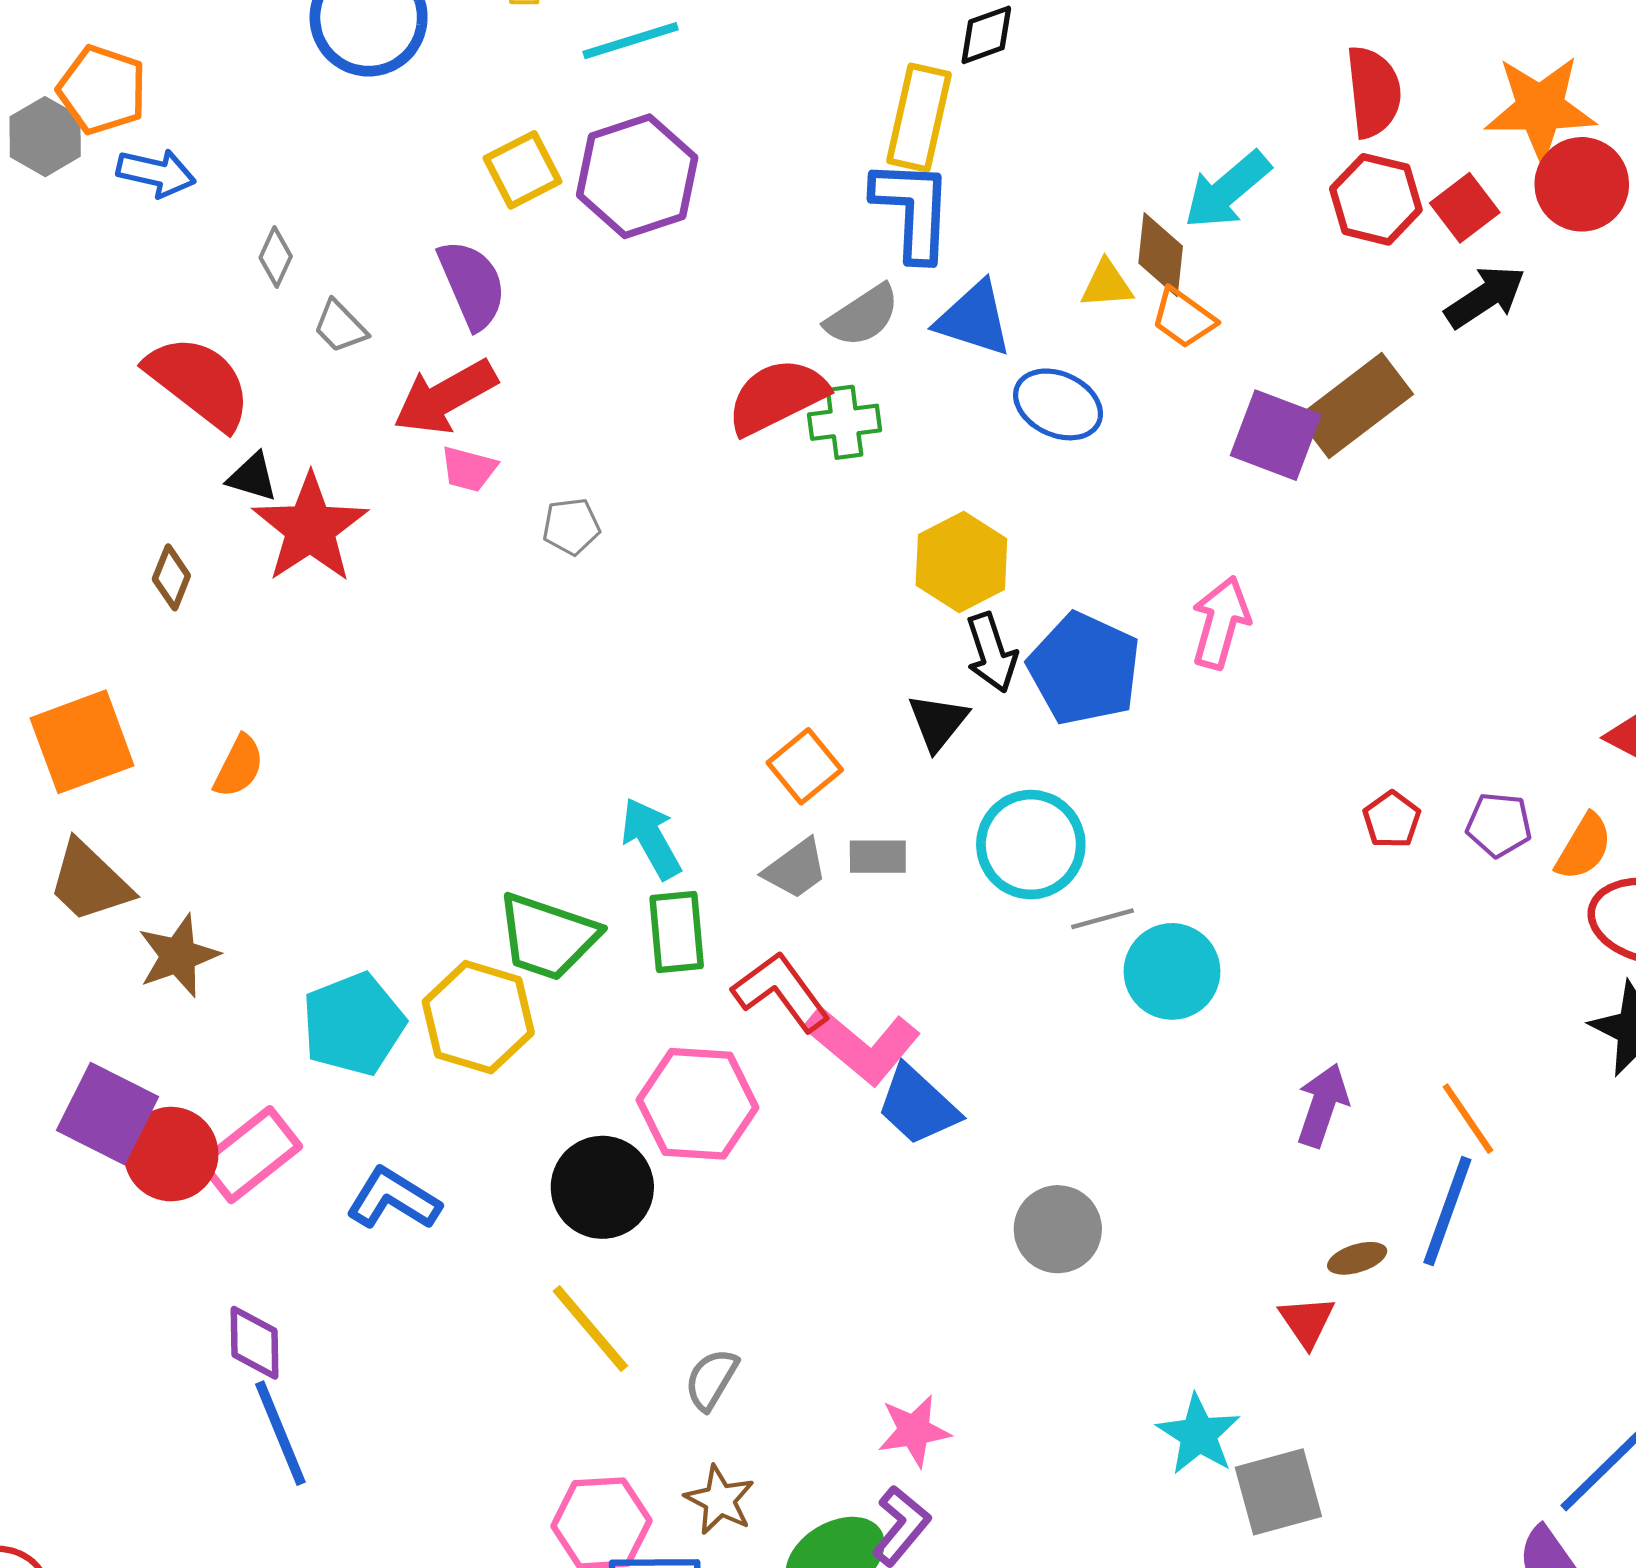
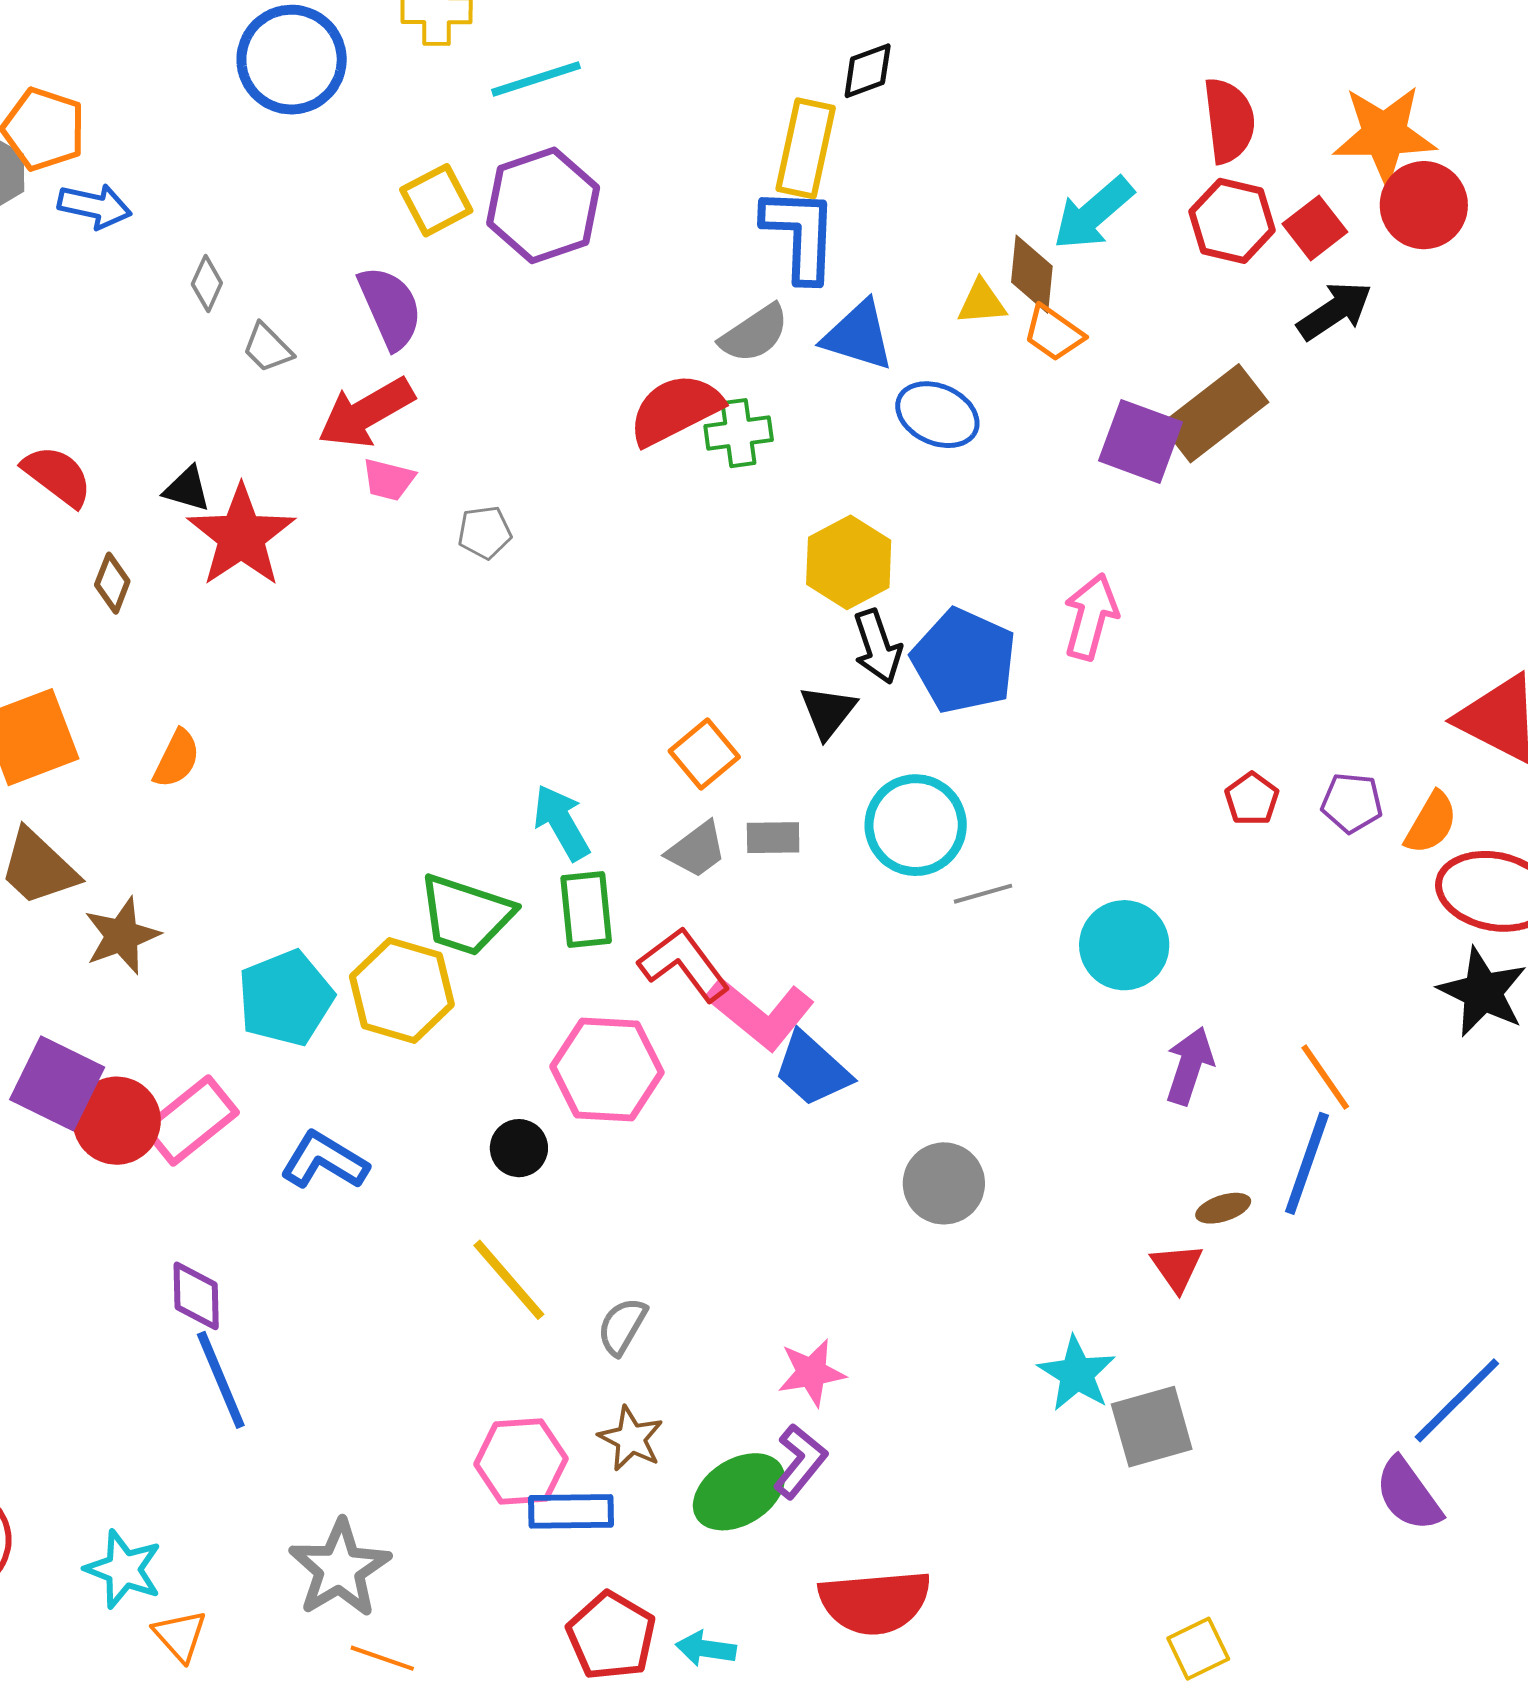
red semicircle: (199, 382) -> (57, 476), moved, size x0.7
cyan circle: (1172, 971) -> (1124, 945), moved
black circle: (602, 1187) -> (519, 1148), size x0.6

